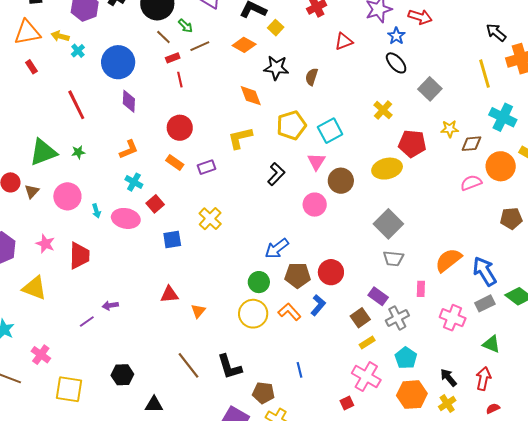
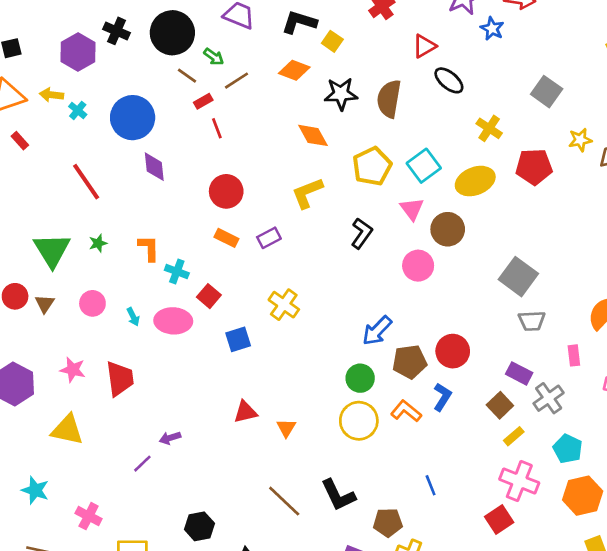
black ellipse: (396, 63) -> (449, 80), moved
brown semicircle: (312, 77) -> (389, 99), size x1.6
orange L-shape: (129, 149) -> (149, 248), moved, turned -60
green triangle: (43, 152) -> (52, 250), turned -32
yellow ellipse: (387, 169) -> (475, 181), moved
pink circle: (67, 196) -> (92, 303), size x0.7
red square: (347, 403) -> (499, 519), size x1.5

